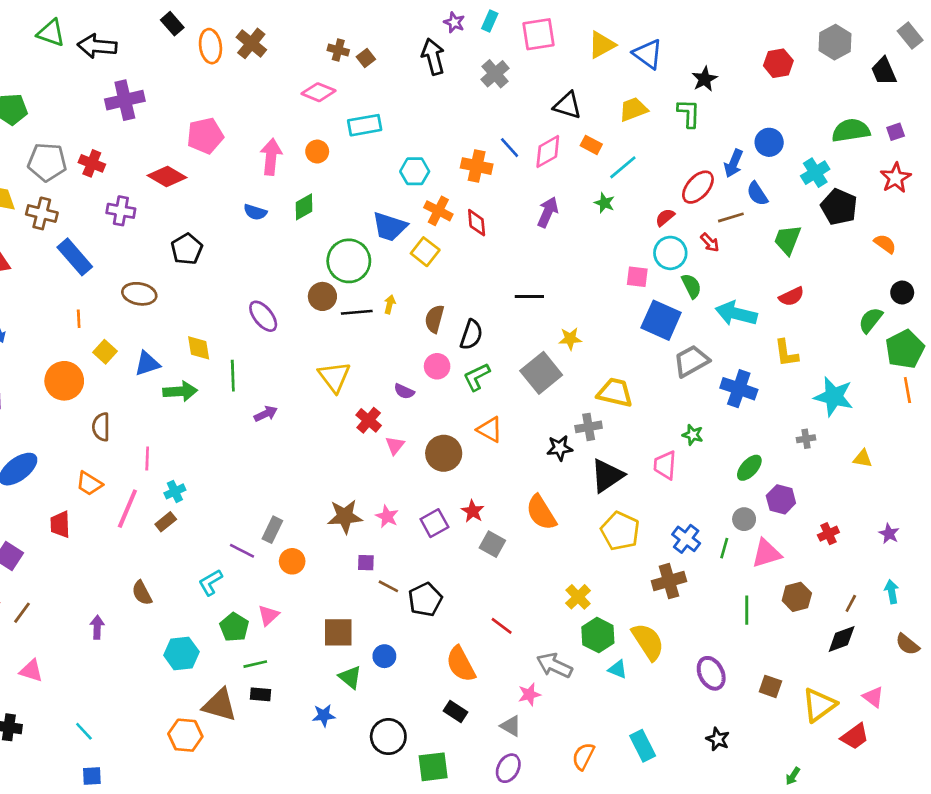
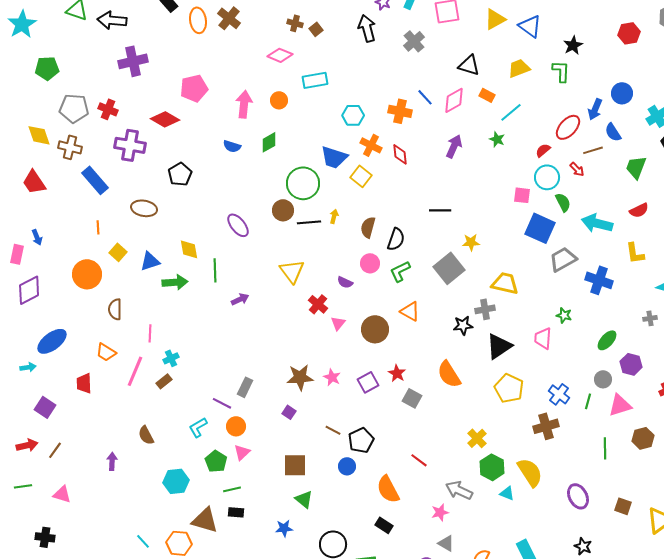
purple cross: (121, 211) -> (130, 145), size x1.4
orange circle: (292, 561) -> (236, 426), moved
purple square: (366, 563) -> (289, 412), moved, turned 32
blue circle: (384, 656) -> (347, 466), moved
gray triangle: (511, 726) -> (446, 543), moved
cyan line: (84, 731) -> (143, 541), moved

